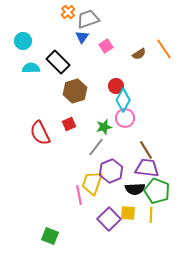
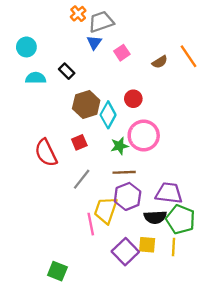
black rectangle: (58, 62) -> (67, 71), size x0.6
cyan diamond: (123, 100) -> (108, 115), moved
pink circle: (125, 118) -> (144, 136), size x1.4
gray line: (96, 147) -> (82, 179), moved
brown line: (146, 150) -> (124, 172), moved, turned -60

